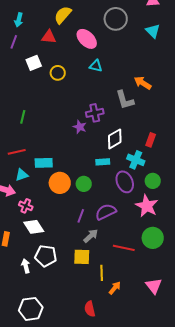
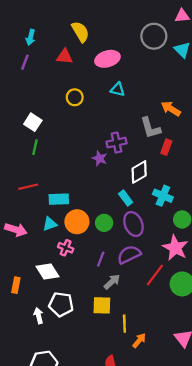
yellow semicircle: (63, 15) -> (80, 32), turned 108
gray circle: (116, 19) -> (154, 36), moved
pink ellipse: (87, 39) -> (107, 59), turned -60
white square: (34, 63) -> (33, 122), moved, turned -35
red rectangle: (151, 140) -> (166, 147), moved
cyan rectangle: (103, 162) -> (126, 198), turned 56
cyan triangle: (22, 175) -> (50, 224), moved
purple ellipse: (125, 182) -> (133, 224), moved
pink cross: (26, 206) -> (66, 248), moved
red line: (124, 248) -> (155, 275), moved, turned -65

